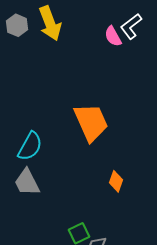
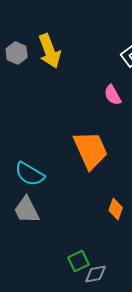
pink semicircle: (113, 36) -> (113, 95), moved
cyan semicircle: (30, 146) -> (30, 174), turned 92

